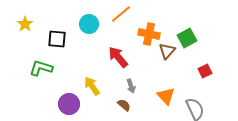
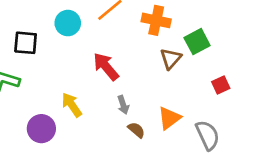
orange cross: (149, 34) -> (156, 20), moved
orange triangle: (166, 96) -> (169, 118), turned 36
brown semicircle: (124, 105) -> (136, 130), moved

